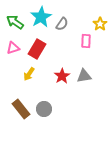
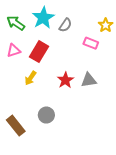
pink rectangle: (86, 41) -> (91, 43), turned -72
brown rectangle: (21, 109) -> (16, 126), moved

